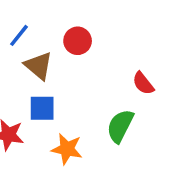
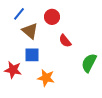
red semicircle: (143, 83) -> (65, 41), moved
green semicircle: (120, 126) -> (89, 63), moved

